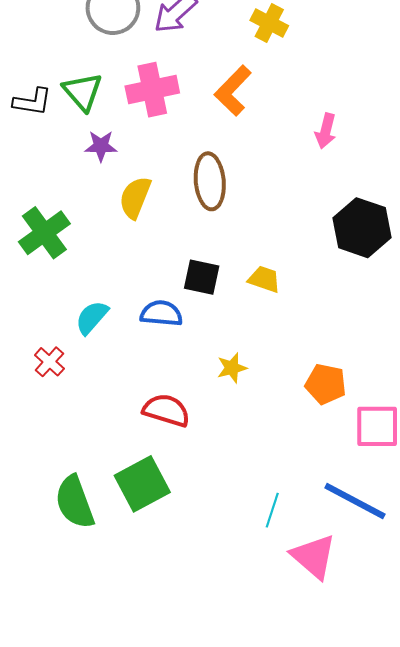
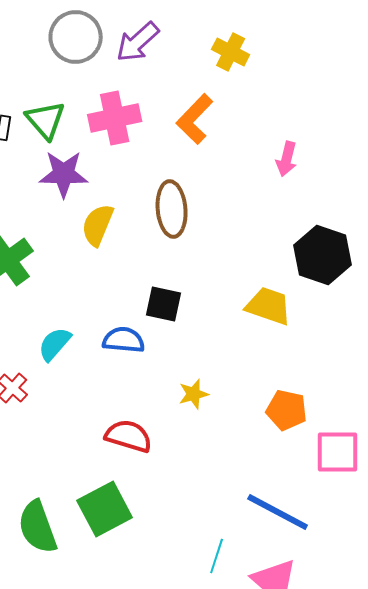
purple star: (101, 146) -> (64, 174), size x1.5
yellow trapezoid: (264, 279) -> (269, 306), moved, size x1.4
blue line: (355, 501) -> (278, 512), moved
cyan line: (272, 510) -> (217, 556), moved

